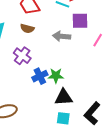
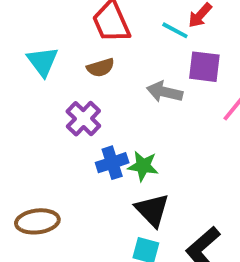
brown semicircle: (27, 28) -> (101, 68), turned -40
black triangle: (64, 97) -> (152, 210), turned 42

